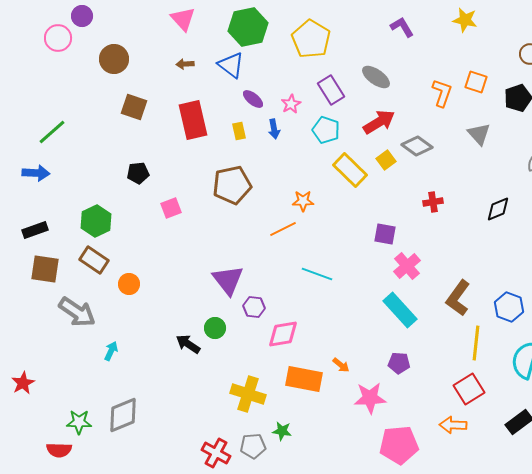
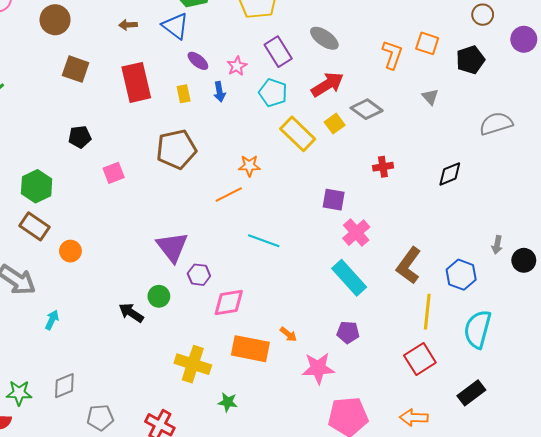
gray triangle: (479, 134) -> (430, 97), size x0.7
gray diamond: (123, 415) -> (64, 386), size x0.7
orange arrow: (453, 425) -> (414, 418), moved
gray pentagon: (253, 446) -> (100, 418), moved

